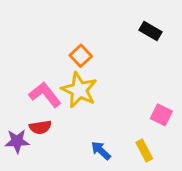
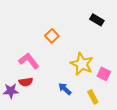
yellow star: (79, 90) -> (82, 64), moved
blue arrow: (101, 150) -> (65, 89), moved

